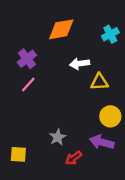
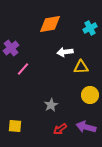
purple cross: (27, 59) -> (11, 48), moved
gray star: (58, 137) -> (51, 105), moved
purple arrow: (102, 142) -> (86, 127), moved

